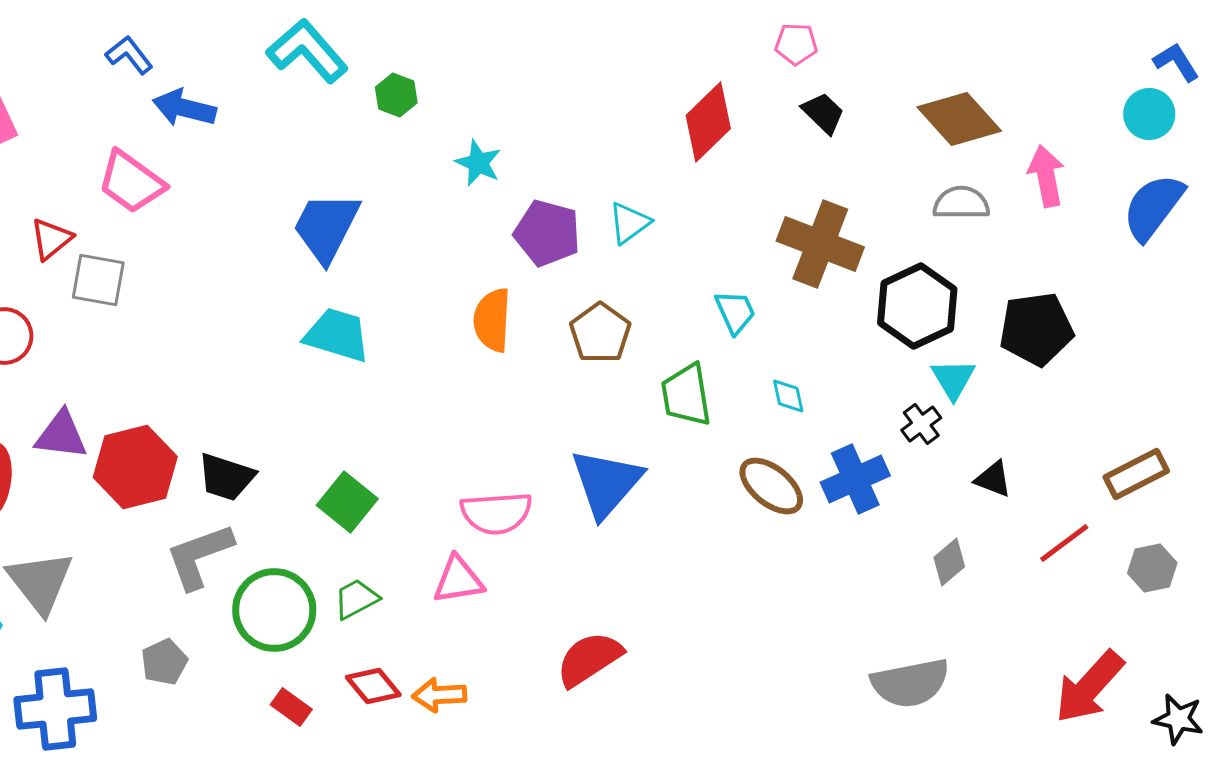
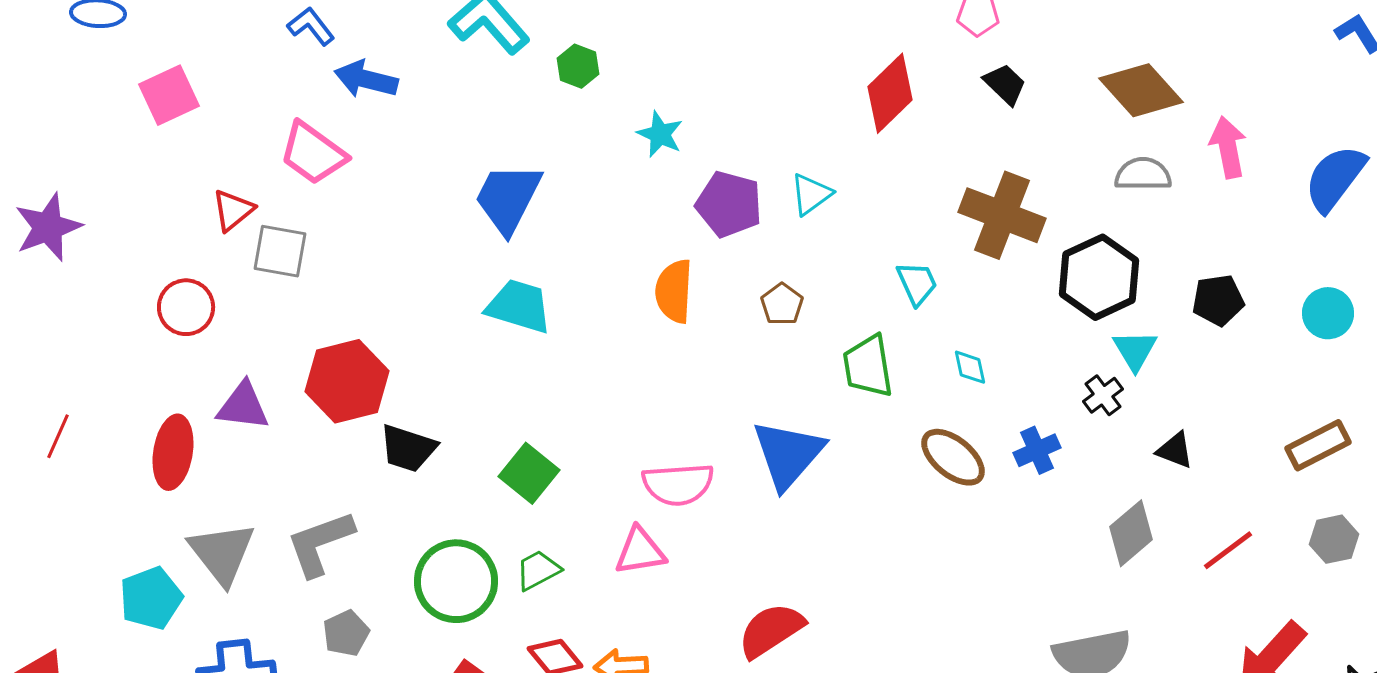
cyan circle: (1149, 114) -> (1328, 313), moved
black pentagon: (1036, 329) -> (1218, 300), size x0.7
brown pentagon: (600, 333) -> (782, 304), size x0.7
red hexagon: (135, 467) -> (347, 381), moved
blue cross: (855, 479) -> (1037, 450), size x0.7
red line: (1064, 543) -> (1228, 550), moved
gray L-shape: (199, 556) -> (320, 543), moved
gray diamond: (949, 562) -> (1131, 533), size x1.4

